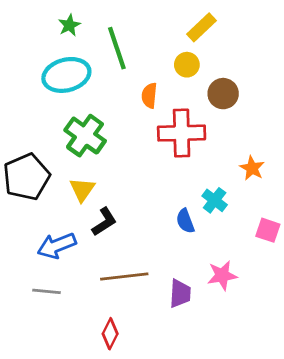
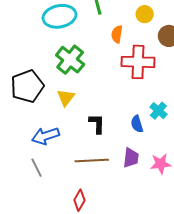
black L-shape: (104, 222) -> (97, 124), moved, turned -60
gray line: (47, 291) -> (36, 168), turned 54
purple trapezoid: (180, 294) -> (131, 158), moved

